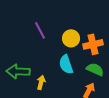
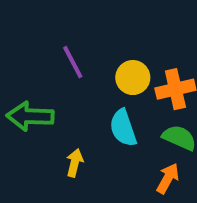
green arrow: (18, 71) -> (30, 116), moved

